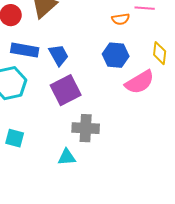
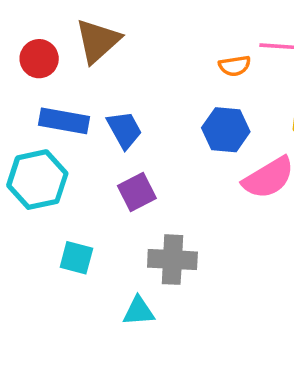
purple square: (66, 90) -> (137, 192), size x0.7
cyan square: (15, 138) -> (76, 258), moved

